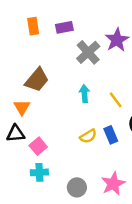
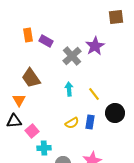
purple rectangle: (64, 27) -> (46, 41), moved, turned 40
brown trapezoid: (37, 80) -> (31, 78), turned 105
blue rectangle: (111, 135) -> (90, 122), turned 32
cyan cross: (39, 172) -> (44, 148), moved

